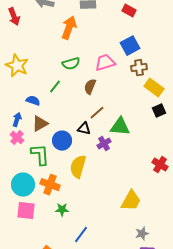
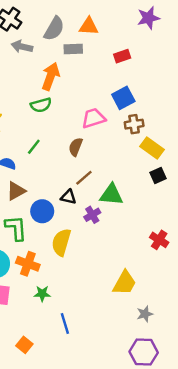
red rectangle: (129, 11) -> (122, 56), turned -48
green semicircle: (71, 64) -> (41, 105), moved
gray star: (142, 234) -> (145, 314), moved
blue line: (81, 235) -> (65, 323), turned -54

